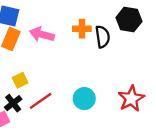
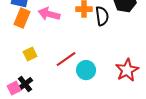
red line: (41, 101) -> (66, 59), moved
black cross: (13, 103) -> (25, 84), moved

